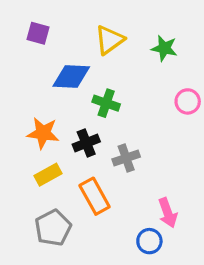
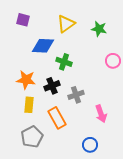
yellow rectangle: (48, 175) -> (29, 105), turned -56
pink arrow: (168, 213) -> (101, 114), moved

